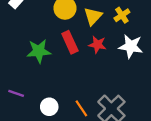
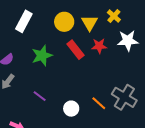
green star: (39, 51) -> (42, 56), moved
purple line: (16, 93) -> (40, 96), moved, turned 32

